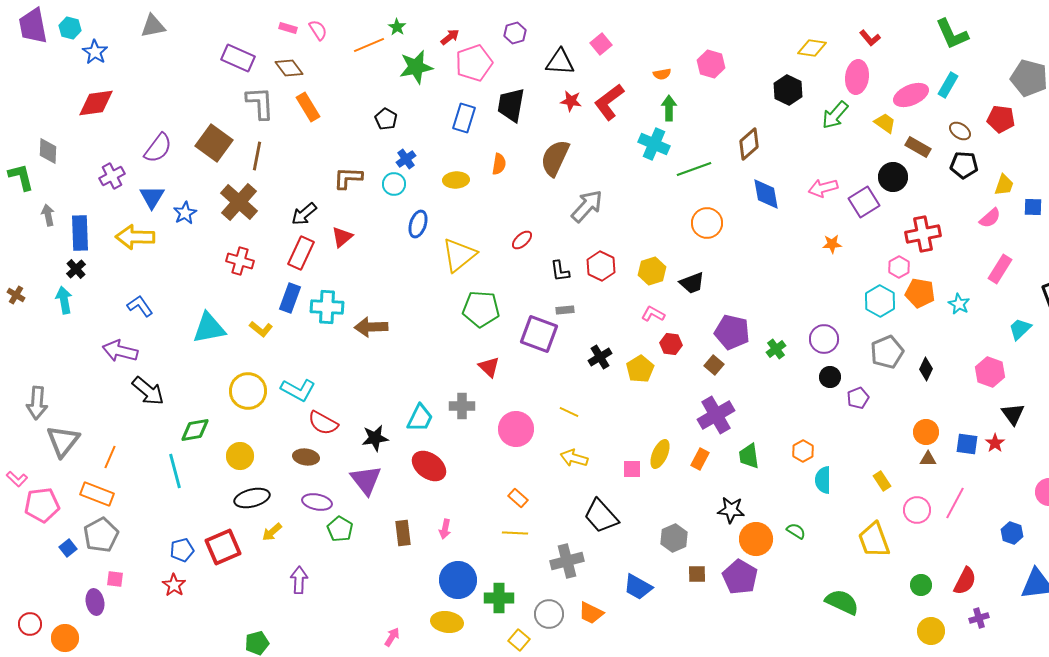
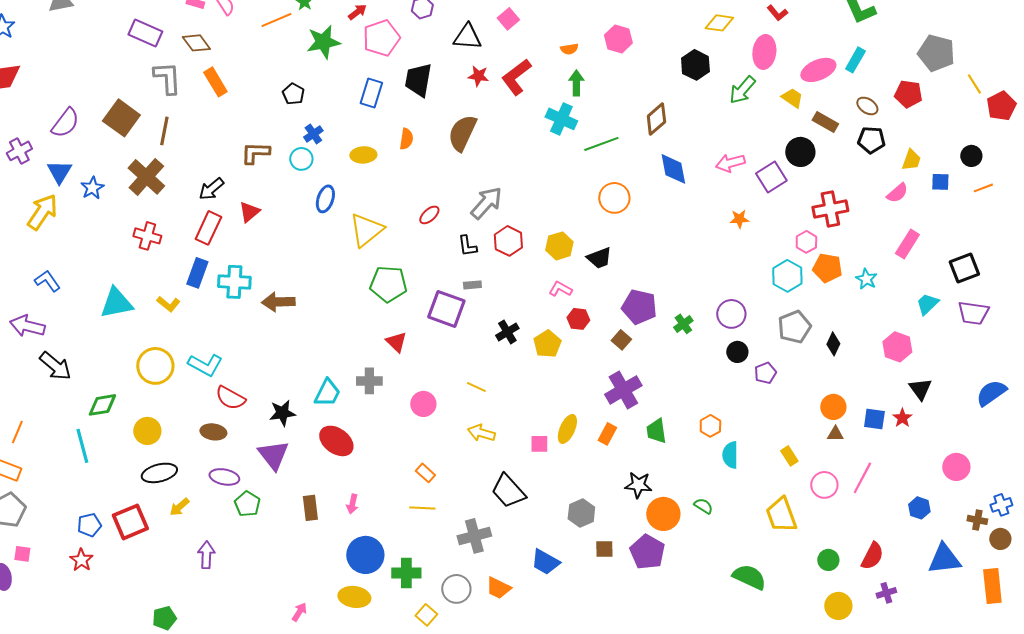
gray arrow: (587, 206) -> (486, 203), moved
yellow arrow: (135, 237) -> (42, 212), turned 123
pink circle: (516, 429) -> (423, 404), size x0.7

